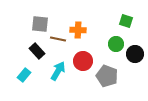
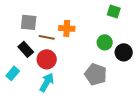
green square: (126, 21) -> (114, 11), moved
red circle: (83, 61) -> (47, 59), moved
cyan arrow: (58, 71) -> (47, 82), moved

